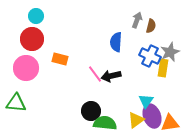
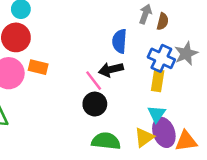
orange rectangle: (60, 59) -> (38, 67), moved
yellow rectangle: (163, 68) -> (158, 81), moved
black arrow: (111, 76) -> (111, 70), moved
black circle: (91, 111) -> (95, 104), moved

